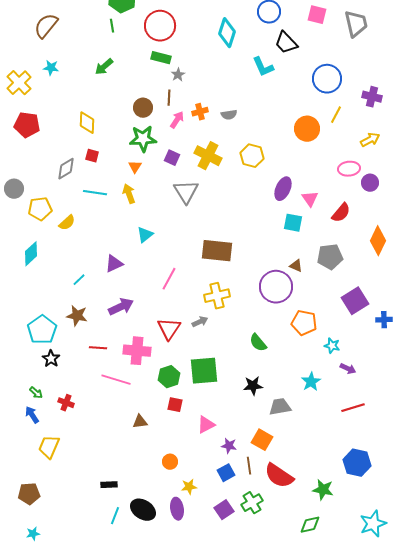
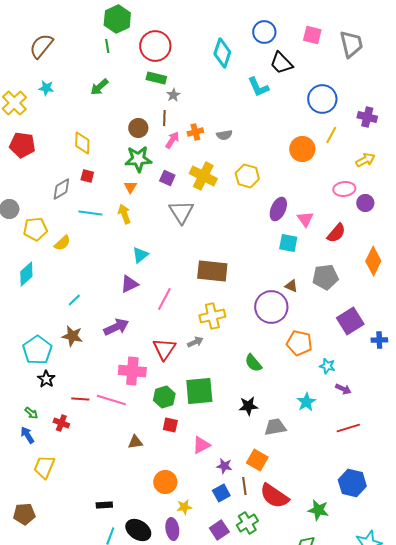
purple triangle: (114, 264) -> (129, 284), moved
red line: (98, 348) -> (80, 399), moved
orange circle: (170, 462) -> (165, 482), size x1.5

